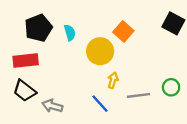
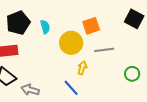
orange square: (123, 31) -> (91, 26), turned 30
gray line: (138, 95) -> (104, 50), moved

